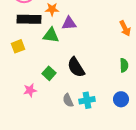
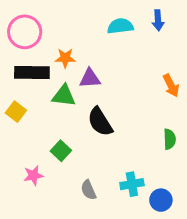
yellow square: (18, 46) -> (16, 112), turned -32
black semicircle: (76, 67) -> (100, 122), moved
blue circle: (121, 99) -> (161, 200), moved
cyan cross: (87, 100) -> (132, 184), moved

